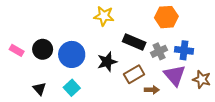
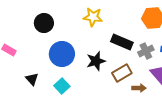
black circle: (43, 49) -> (44, 23), moved
black triangle: (39, 89) -> (32, 79), moved

